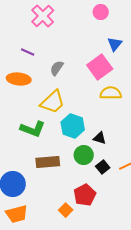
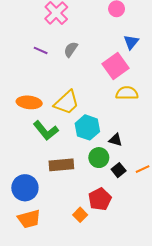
gray semicircle: (57, 68) -> (71, 49), moved
orange ellipse: (19, 79) -> (29, 102), moved
green L-shape: (33, 129) -> (46, 131), turned 30

